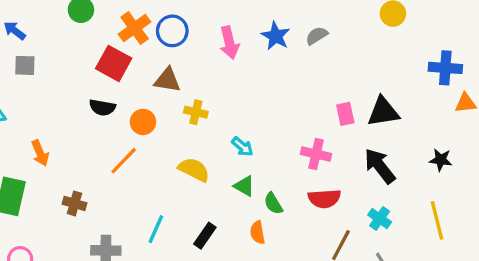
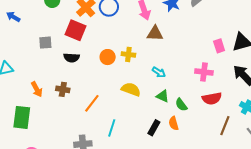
gray square: (25, 65) -> (45, 43), moved
brown triangle: (167, 80) -> (155, 33), moved
orange circle: (143, 122) -> (108, 57), moved
orange line: (124, 161) -> (92, 103), moved
brown cross: (75, 203) -> (63, 89), moved
black rectangle: (205, 236) -> (154, 128), moved

